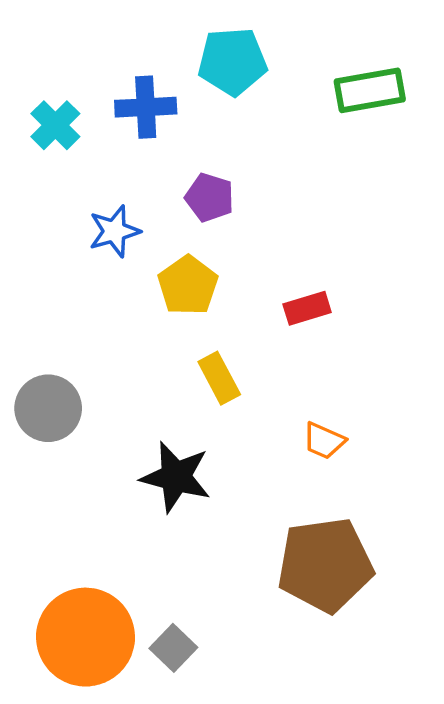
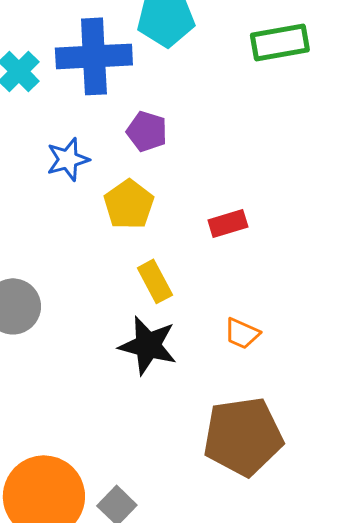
blue cross: (146, 107) -> (94, 56), size x1.5
black star: (176, 477) -> (148, 345), moved

